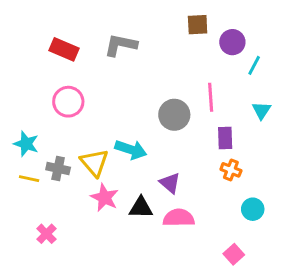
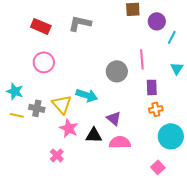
orange cross: (231, 170) -> (156, 109), turned -32
cyan circle: (253, 209) -> (171, 136), size x1.6
pink cross: (46, 234) -> (57, 155), moved

